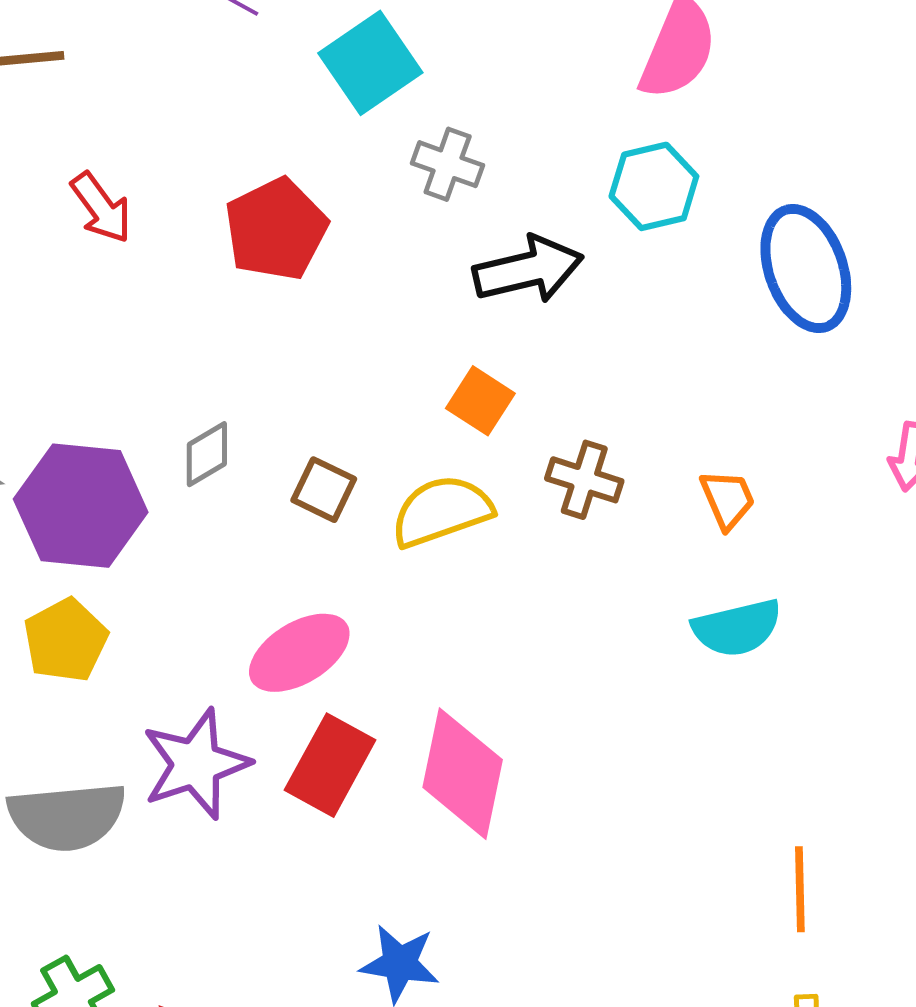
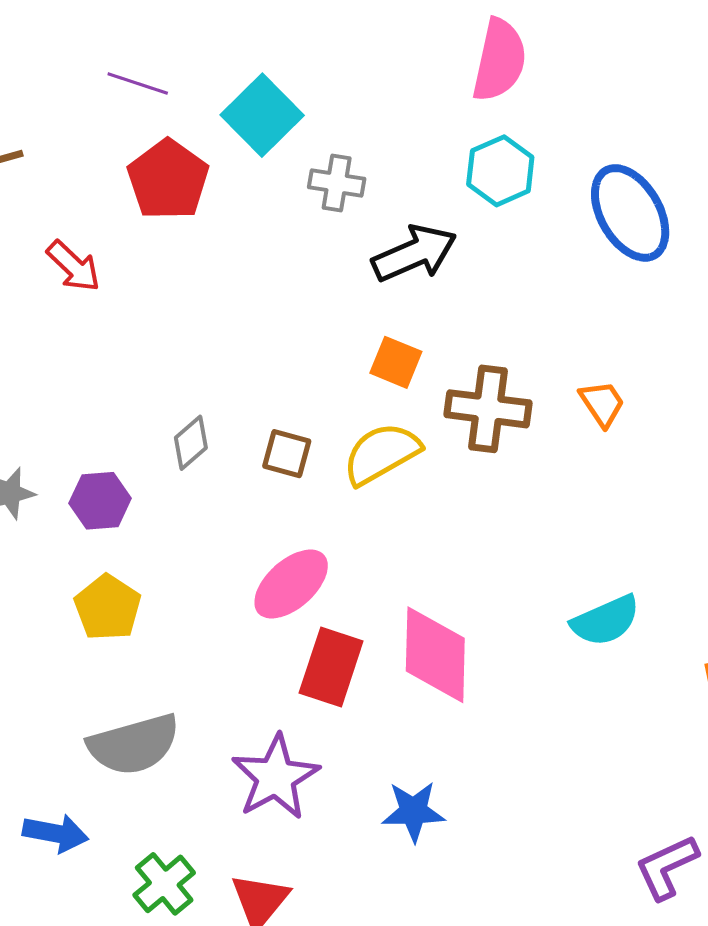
red pentagon: (276, 229) -> (168, 180), moved
brown cross: (584, 480) -> (488, 409), size x1.4
purple hexagon: (81, 506) -> (100, 501), size x0.6
cyan semicircle: (737, 628) -> (606, 621), moved
purple star: (196, 764) -> (276, 777), moved

